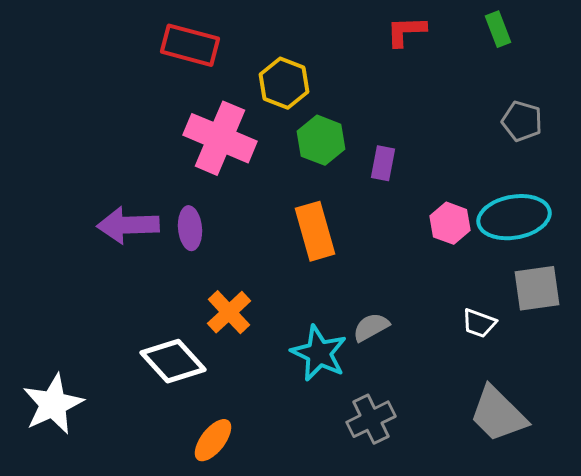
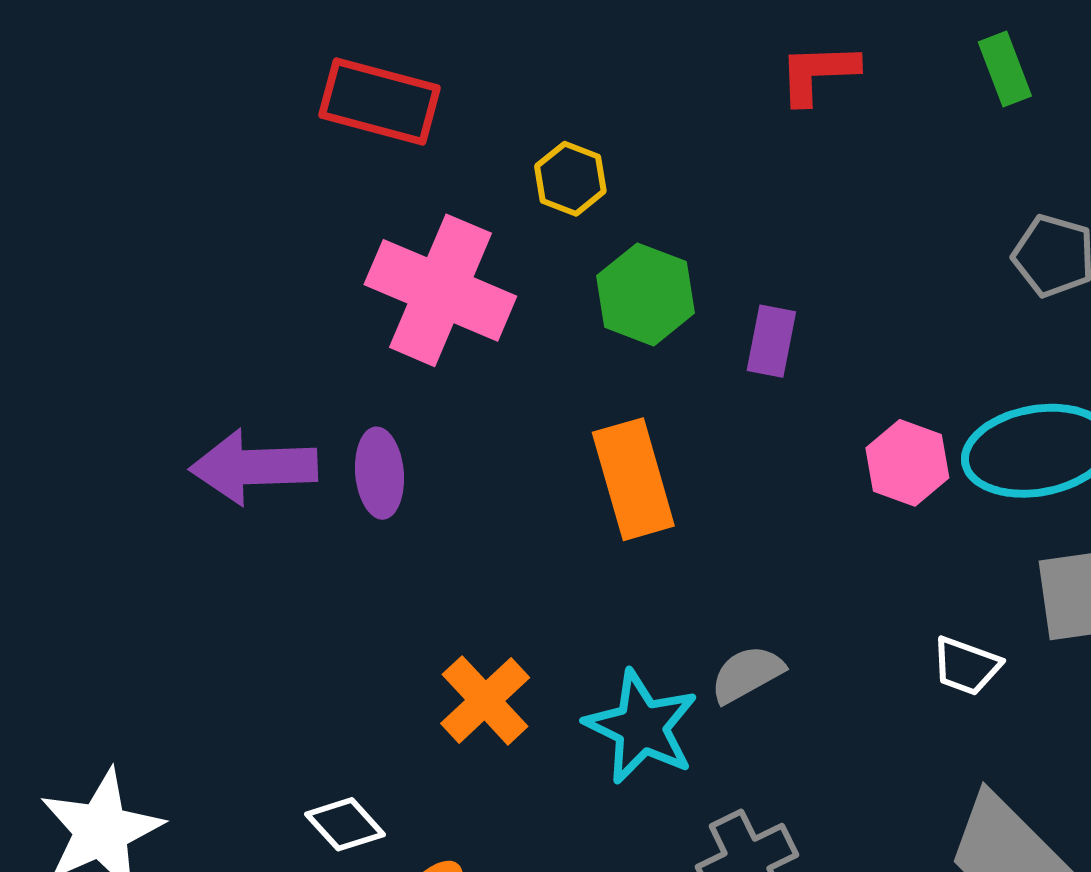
yellow hexagon: (284, 83) -> (570, 179), size x0.7
orange cross: (229, 312) -> (485, 700), moved
white diamond: (173, 361) -> (345, 824), moved, size x0.6

